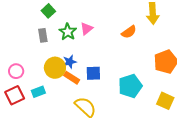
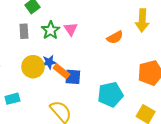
pink triangle: (87, 29) -> (71, 29), turned -32
orange rectangle: (72, 78) -> (61, 71), moved
cyan rectangle: (38, 92) -> (12, 99), moved

